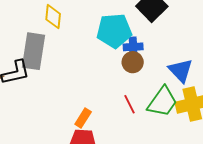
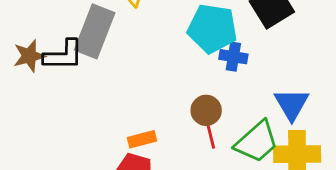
brown circle: (133, 62) -> (206, 110), moved
orange rectangle: (83, 118) -> (142, 139), turned 30

